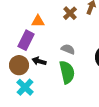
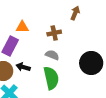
brown cross: (70, 13) -> (54, 33), moved, turned 32

